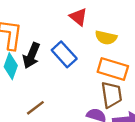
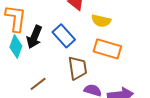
brown trapezoid: (112, 95) -> (78, 68), moved

